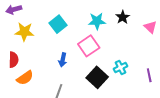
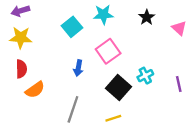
cyan star: (97, 21) -> (103, 14), moved
yellow star: (24, 32) -> (21, 38), moved

